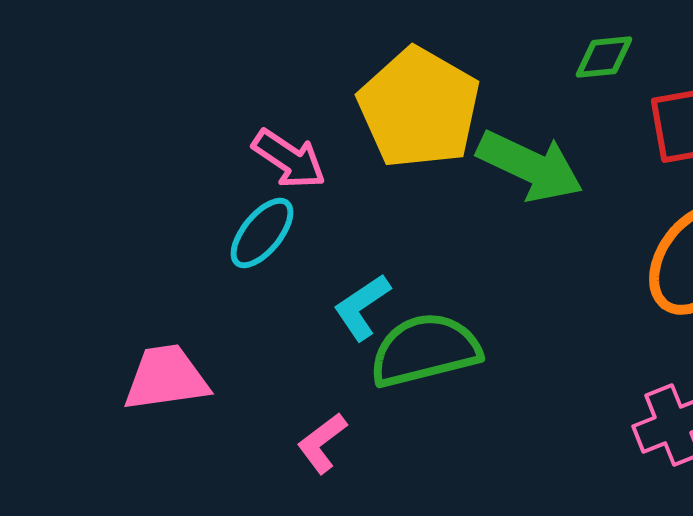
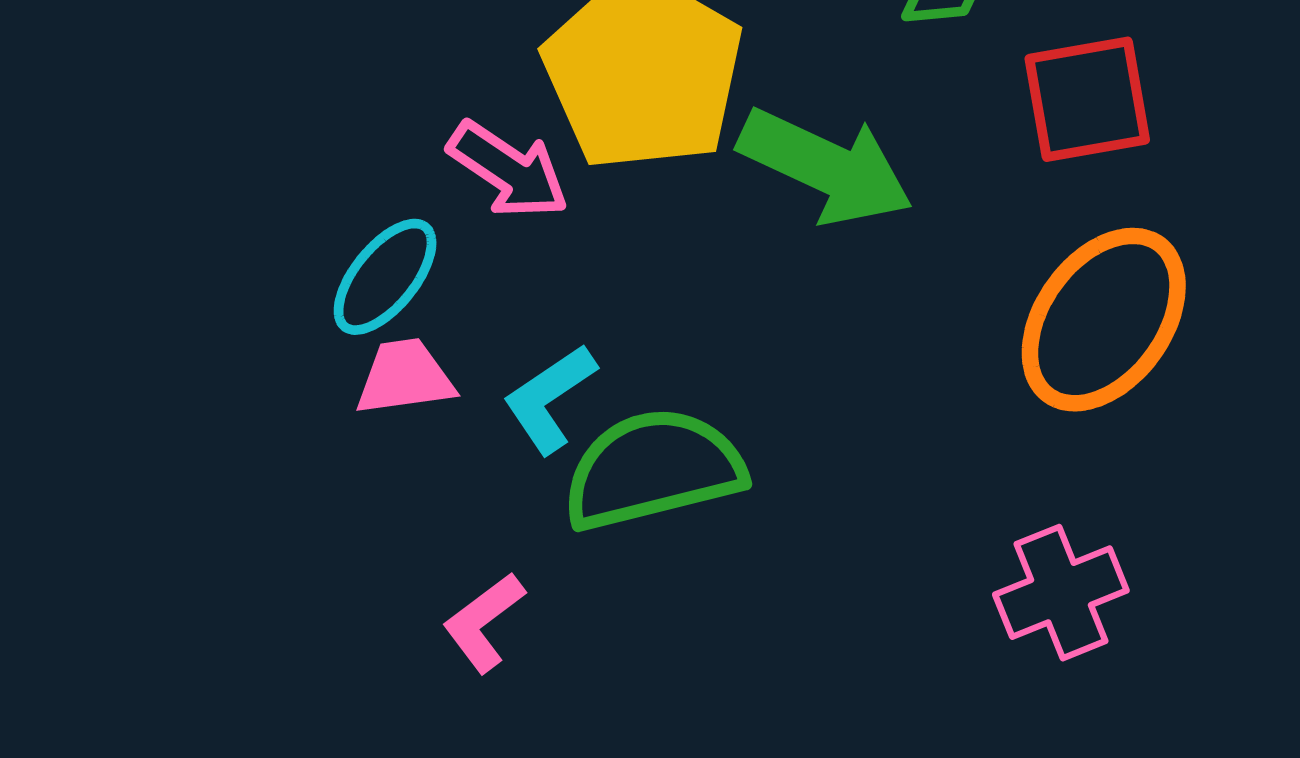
pink arrow: (289, 159) -> (508, 170), moved
pink trapezoid: (166, 378) -> (405, 377), moved, size x0.7

